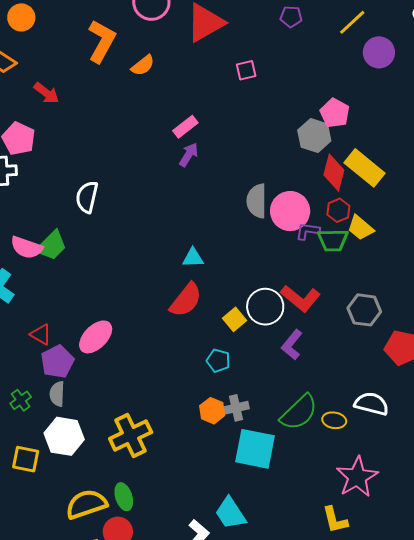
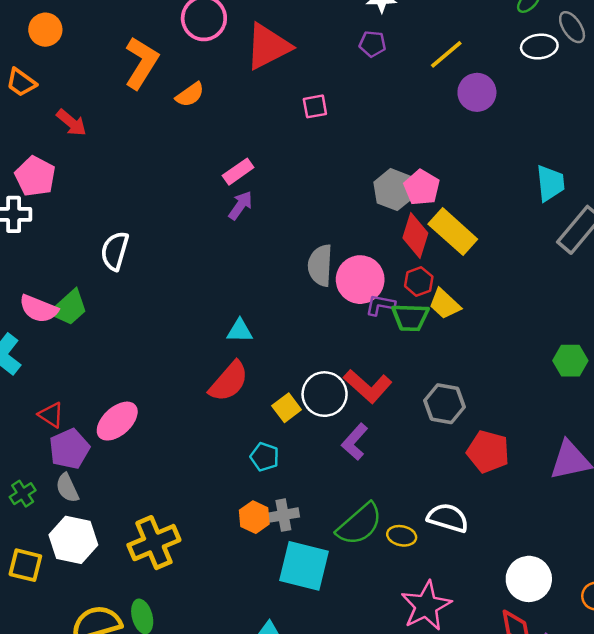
pink pentagon: (335, 113) -> (422, 188), moved
gray semicircle: (57, 394) -> (67, 488), turned -30

